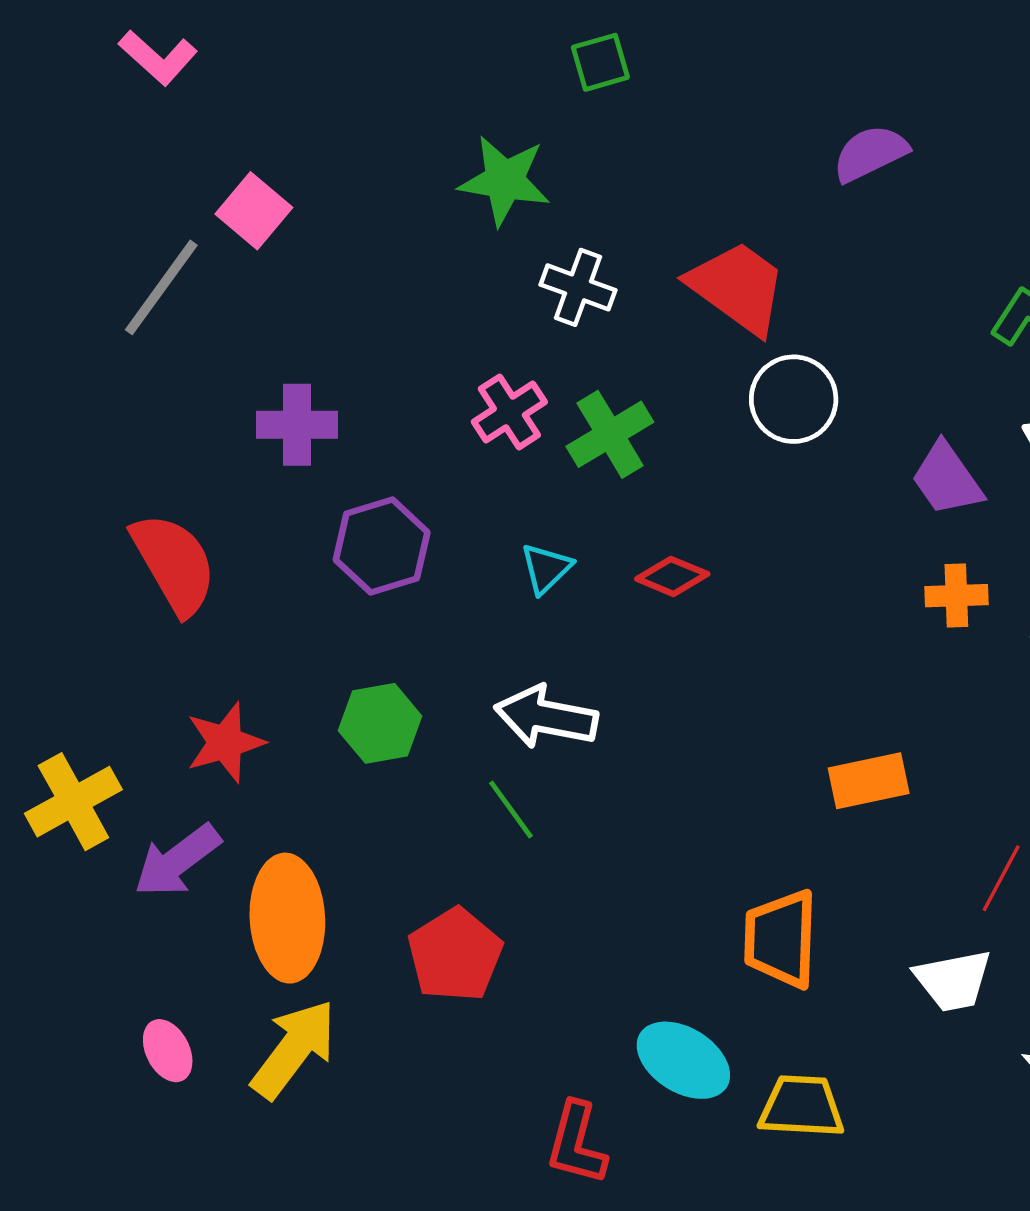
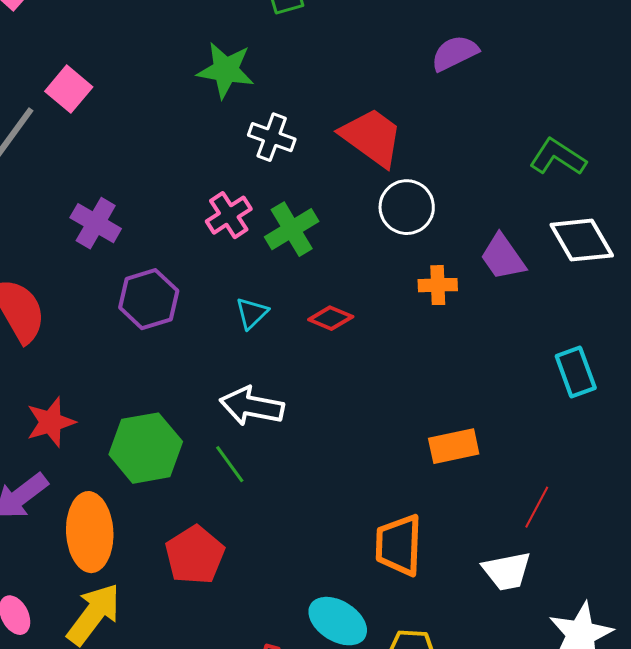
purple cross: (297, 425) -> (96, 223), turned 30
orange cross: (956, 596) -> (438, 285), moved
green hexagon: (380, 723) -> (146, 448), moved, size x1.4

